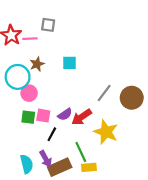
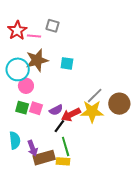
brown star: (37, 64) -> (37, 60), size x1.6
yellow star: (106, 132) -> (92, 111), moved, turned -30
black line: (52, 134) -> (59, 126), moved
cyan semicircle: (27, 164) -> (15, 140), moved
yellow rectangle: (89, 167) -> (63, 161), moved

